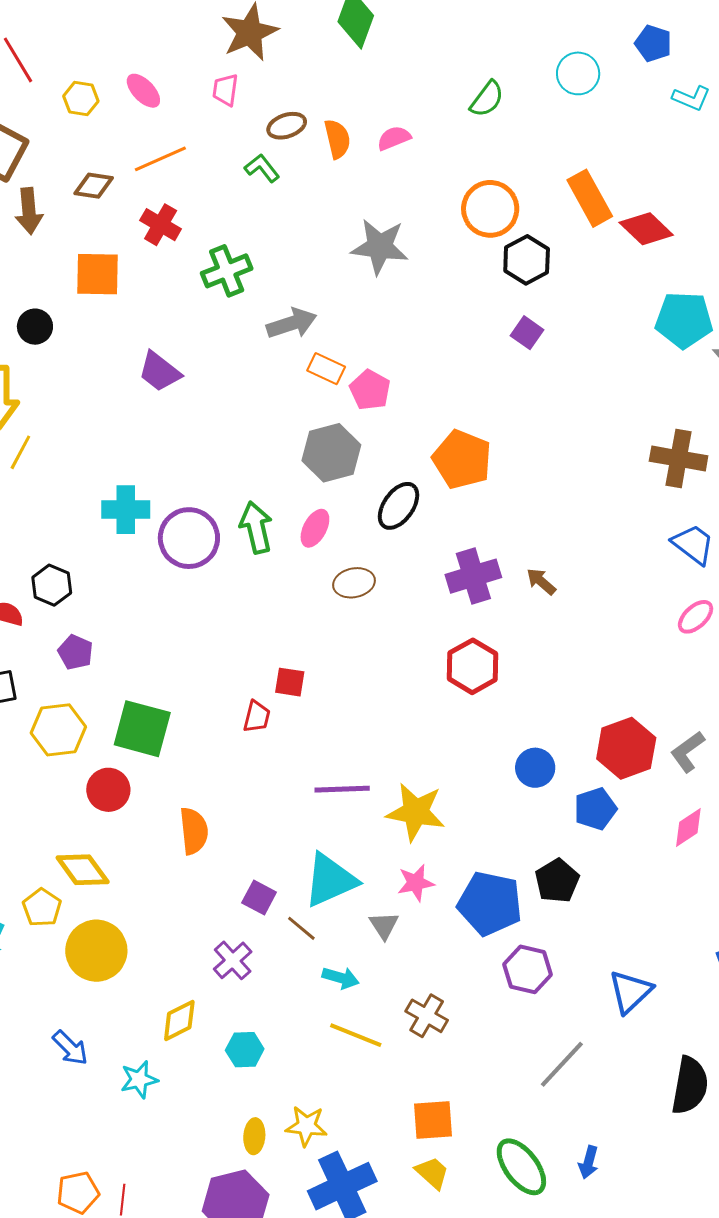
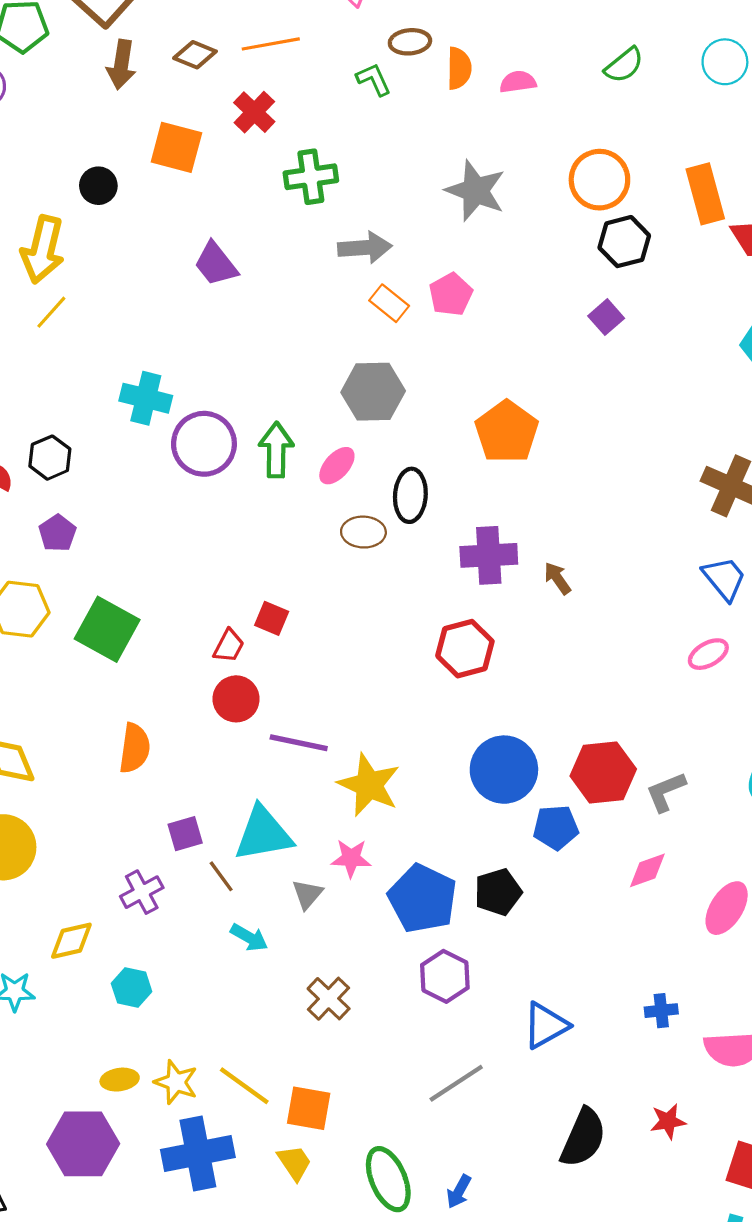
pink pentagon: (370, 390) -> (451, 294), moved
black ellipse: (399, 506) -> (410, 495), moved, turned -45
blue circle: (535, 768) -> (504, 770), size x1.6
red circle: (108, 790) -> (236, 699), moved
purple square: (259, 898) -> (185, 834), turned 32
yellow line: (356, 1035) -> (244, 1086), moved
yellow ellipse: (254, 1136) -> (120, 1080), turned 64

